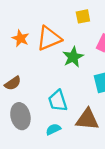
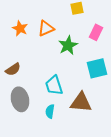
orange triangle: (49, 38) -> (46, 28), size x0.7
cyan semicircle: (53, 129) -> (50, 111), turned -56

